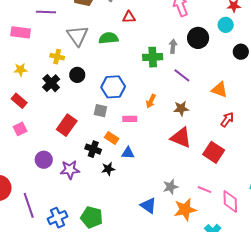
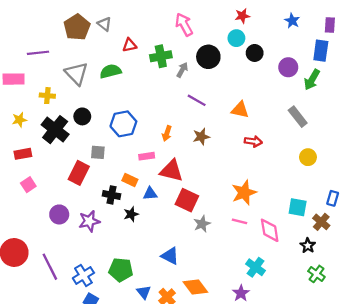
gray arrow: (173, 46) -> (182, 70), turned 32
black circle: (241, 52) -> (255, 53), moved
yellow cross: (57, 57) -> (47, 96), moved
green cross: (153, 57) -> (161, 56), moved
black cross: (51, 83) -> (55, 130), size x1.4
red rectangle: (19, 101) -> (23, 154), turned -42
gray square: (100, 111) -> (98, 152), moved
red arrow: (227, 120) -> (253, 141), turned 70
red triangle: (181, 138) -> (171, 171), moved
red square: (214, 152) -> (187, 200), moved
blue triangle: (148, 205) -> (170, 256), moved
orange star: (185, 210) -> (244, 193), moved

